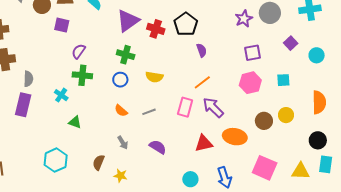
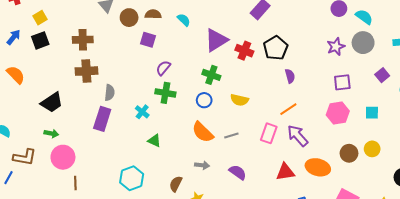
orange semicircle: (121, 111) -> (203, 132), size x1.6
gray arrow: (123, 143) -> (202, 165), turned -56

